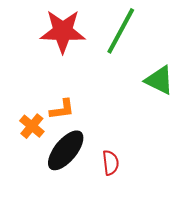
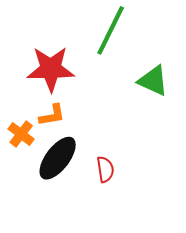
red star: (63, 31) -> (51, 69), moved

